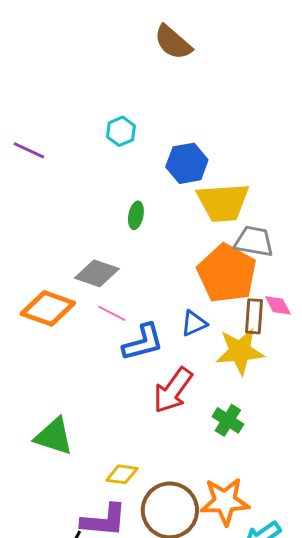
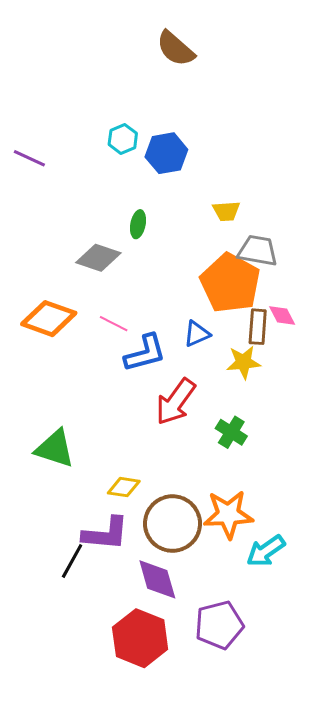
blue hexagon: (187, 163) -> (166, 153), moved
yellow trapezoid: (223, 202) -> (226, 211), size x0.5
gray diamond: (97, 273) -> (98, 258), moved
yellow star: (240, 351) -> (244, 362), size x0.7

